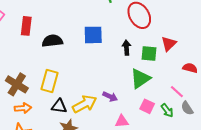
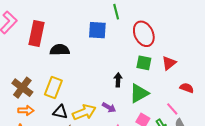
red rectangle: (26, 26) -> (36, 33), size x1.4
blue square: (93, 35) -> (97, 30), moved
black arrow: (126, 48) -> (118, 80), moved
green square: (149, 53) -> (144, 63), moved

